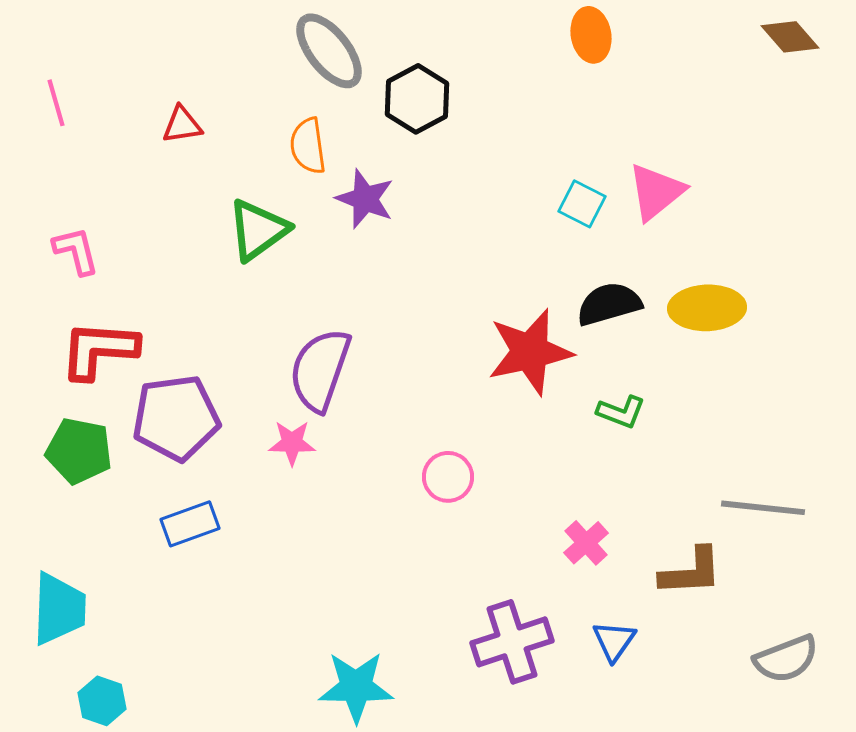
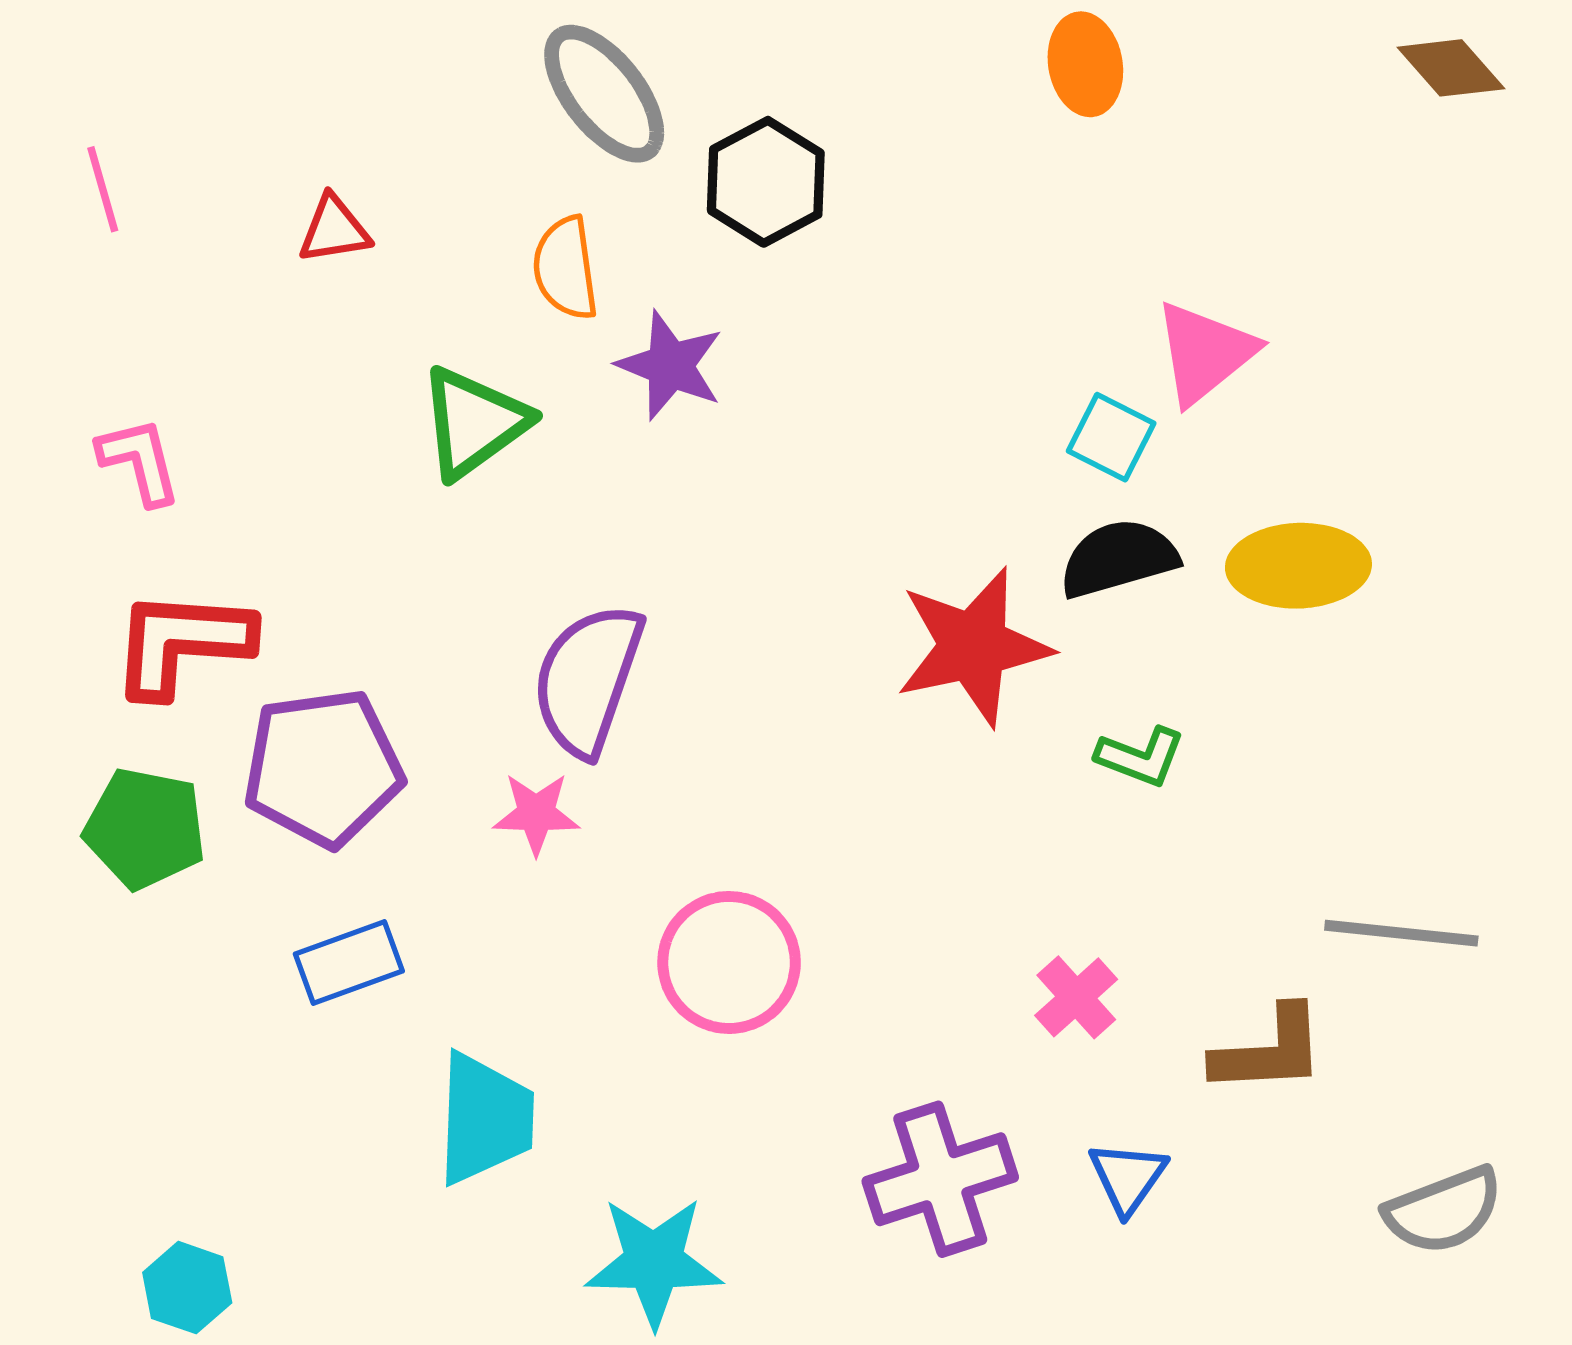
cyan square: (582, 204) -> (1111, 437), moved
pink circle: (448, 477) -> (729, 962), moved, size x1.5
cyan trapezoid: (59, 609) -> (485, 1119), moved

